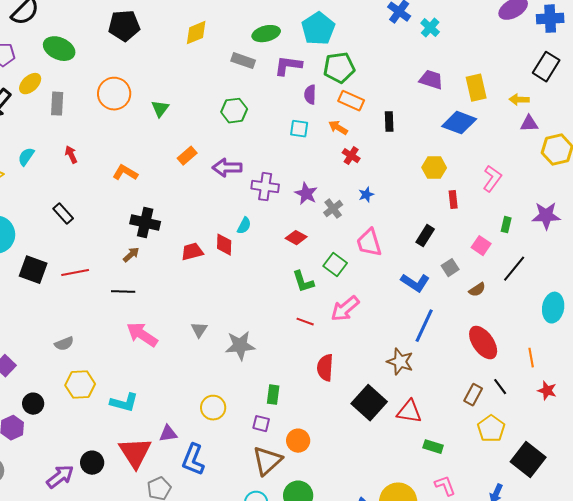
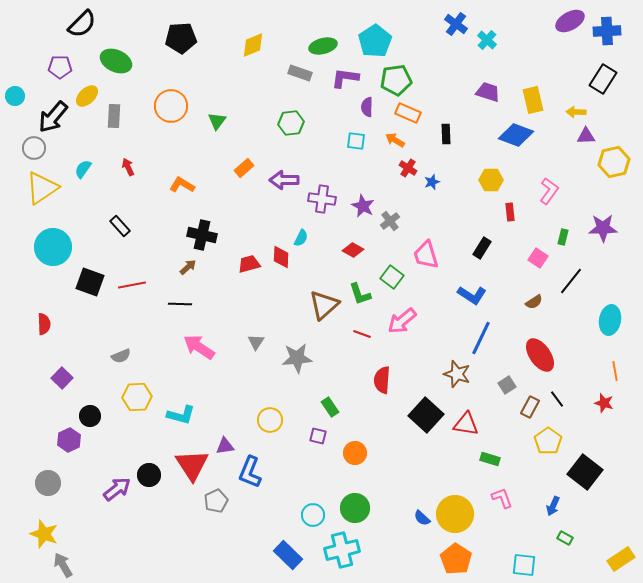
blue star: (366, 195) -> (432, 182), moved
gray square: (450, 268) -> (507, 385), moved
orange line: (531, 358) -> (615, 371), moved
green rectangle: (273, 395) -> (330, 407), turned -42
brown triangle: (267, 461) -> (324, 305), moved

